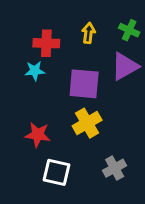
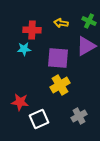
yellow arrow: (88, 33) -> (61, 23), turned -88
red star: (38, 135) -> (20, 102), moved
white square: (57, 172) -> (39, 119), turned -36

